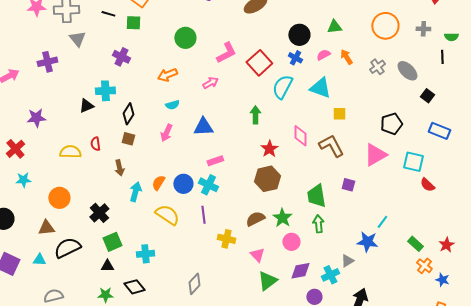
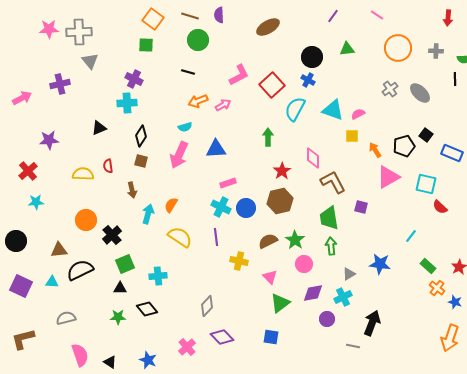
black line: (108, 14) -> (188, 72), moved
green circle: (185, 38) -> (198, 40), moved
pink semicircle: (323, 55) -> (358, 114), moved
orange arrow: (346, 57) -> (375, 150), moved
orange arrow: (167, 75) -> (198, 101), moved
cyan cross: (105, 91) -> (127, 103), moved
black square: (427, 96) -> (426, 135), moved
pink arrow: (166, 133) -> (179, 155), size x1.5
brown L-shape: (331, 146) -> (333, 182), moved
blue circle: (183, 184) -> (246, 208), moved
orange circle: (59, 198) -> (86, 220), moved
cyan line: (382, 222) -> (411, 236), moved
gray triangle: (347, 261) -> (349, 274), moved

